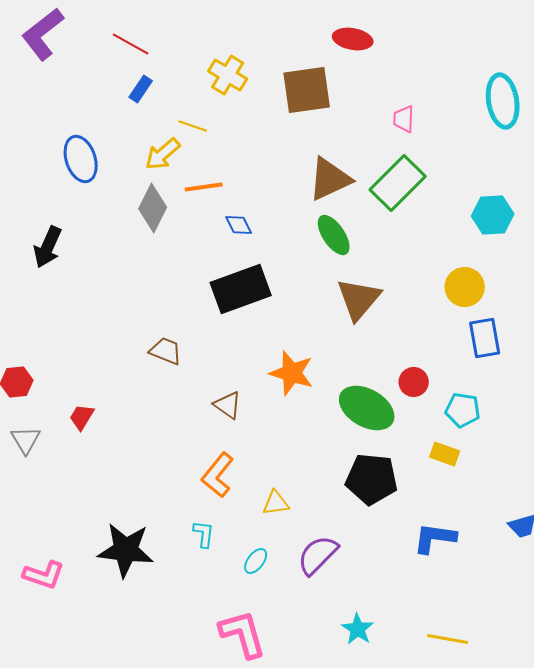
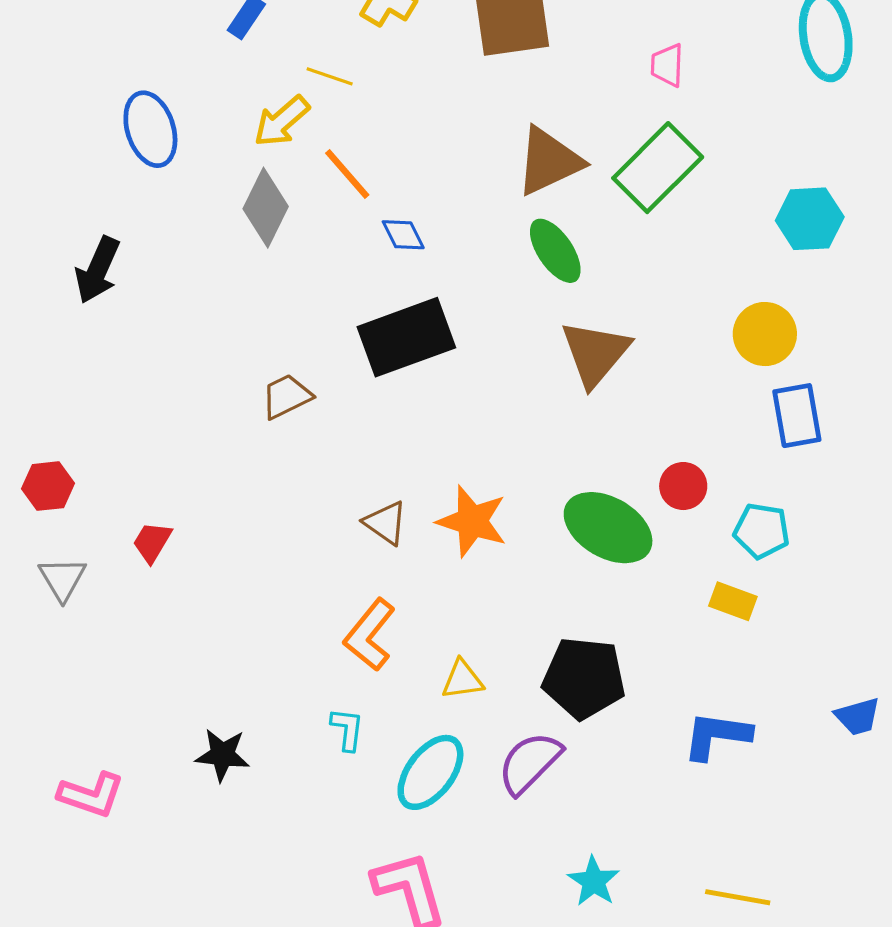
orange line: (204, 187) -> (347, 174), turned 57
brown trapezoid: (166, 351) -> (286, 396), moved, turned -48
orange star: (292, 373) -> (472, 521), moved
black pentagon: (372, 479) -> (584, 678), moved
black star: (126, 550) -> (222, 755), size x0.6
cyan ellipse: (256, 561) -> (430, 772), size x1.8

